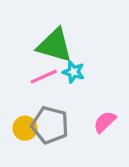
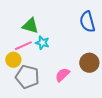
green triangle: (55, 45) -> (30, 26), size x0.7
yellow circle: (25, 128) -> (13, 60), moved

